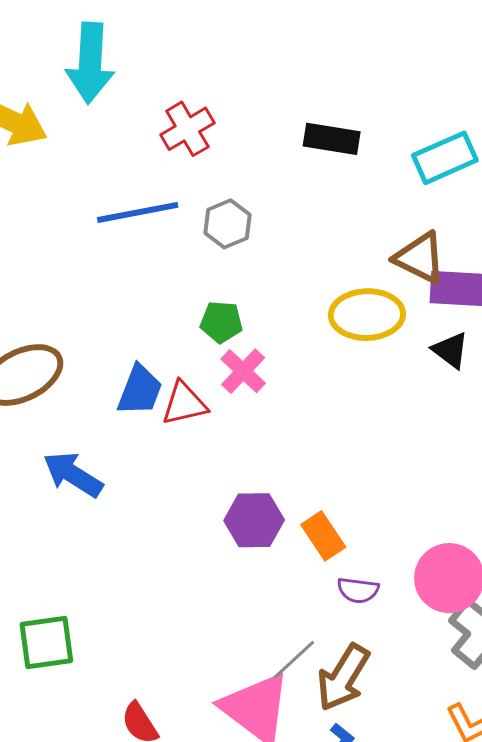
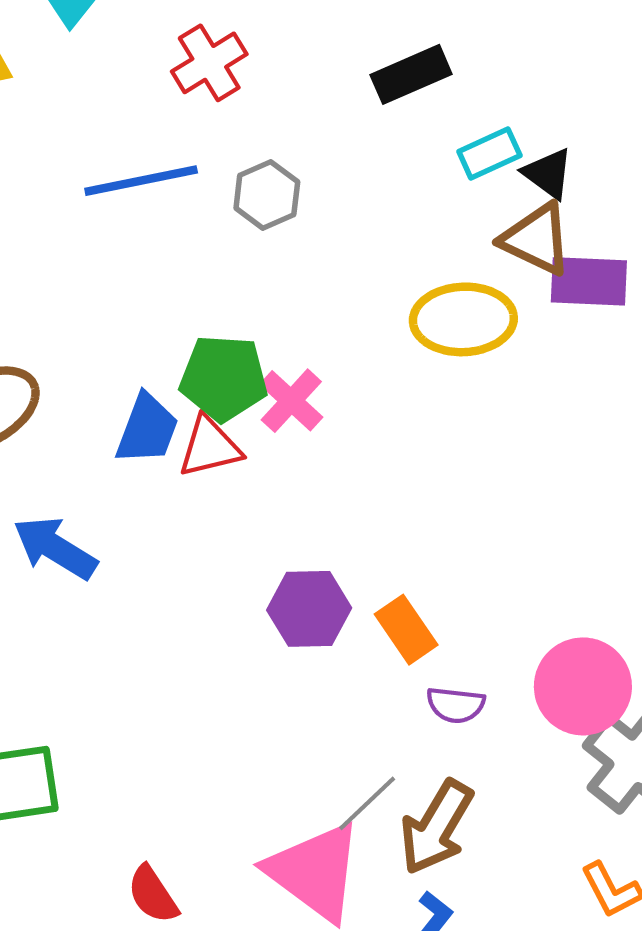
black rectangle: (332, 139) -> (411, 74), turned -32
cyan rectangle: (445, 158) -> (489, 153), moved, size x0.7
green pentagon: (221, 322) -> (224, 378), moved, size x1.5
black triangle: (450, 350) -> (548, 173), moved

